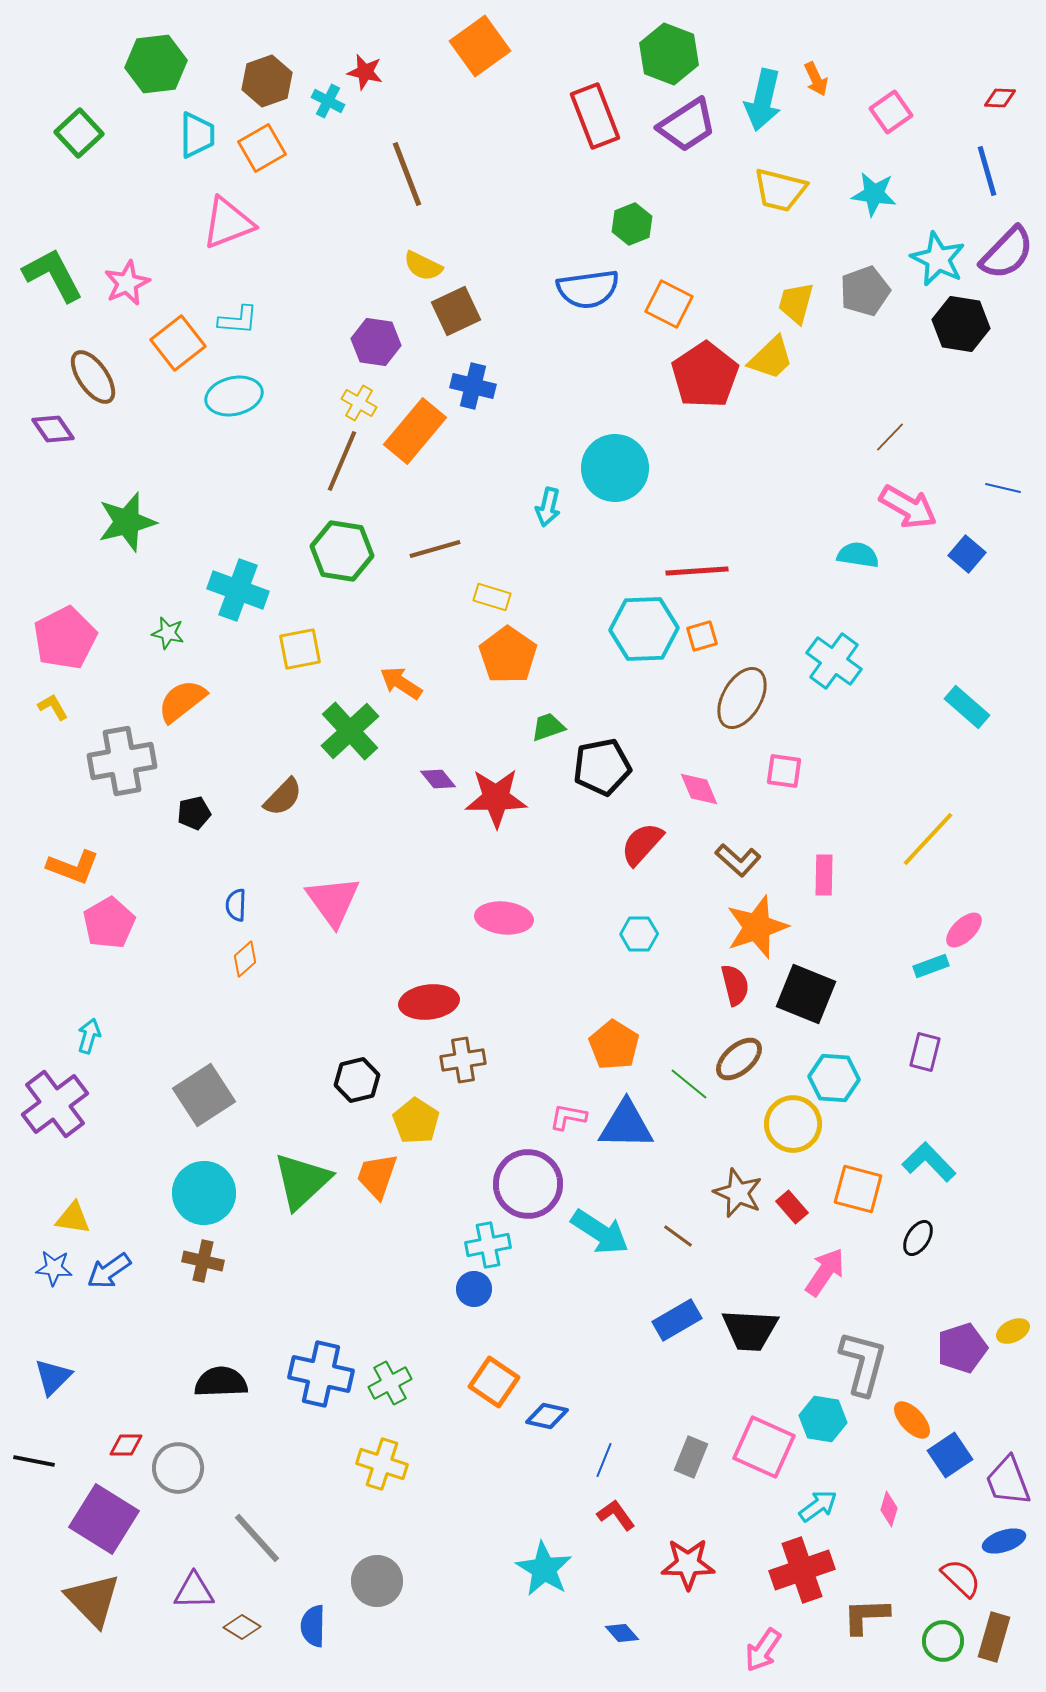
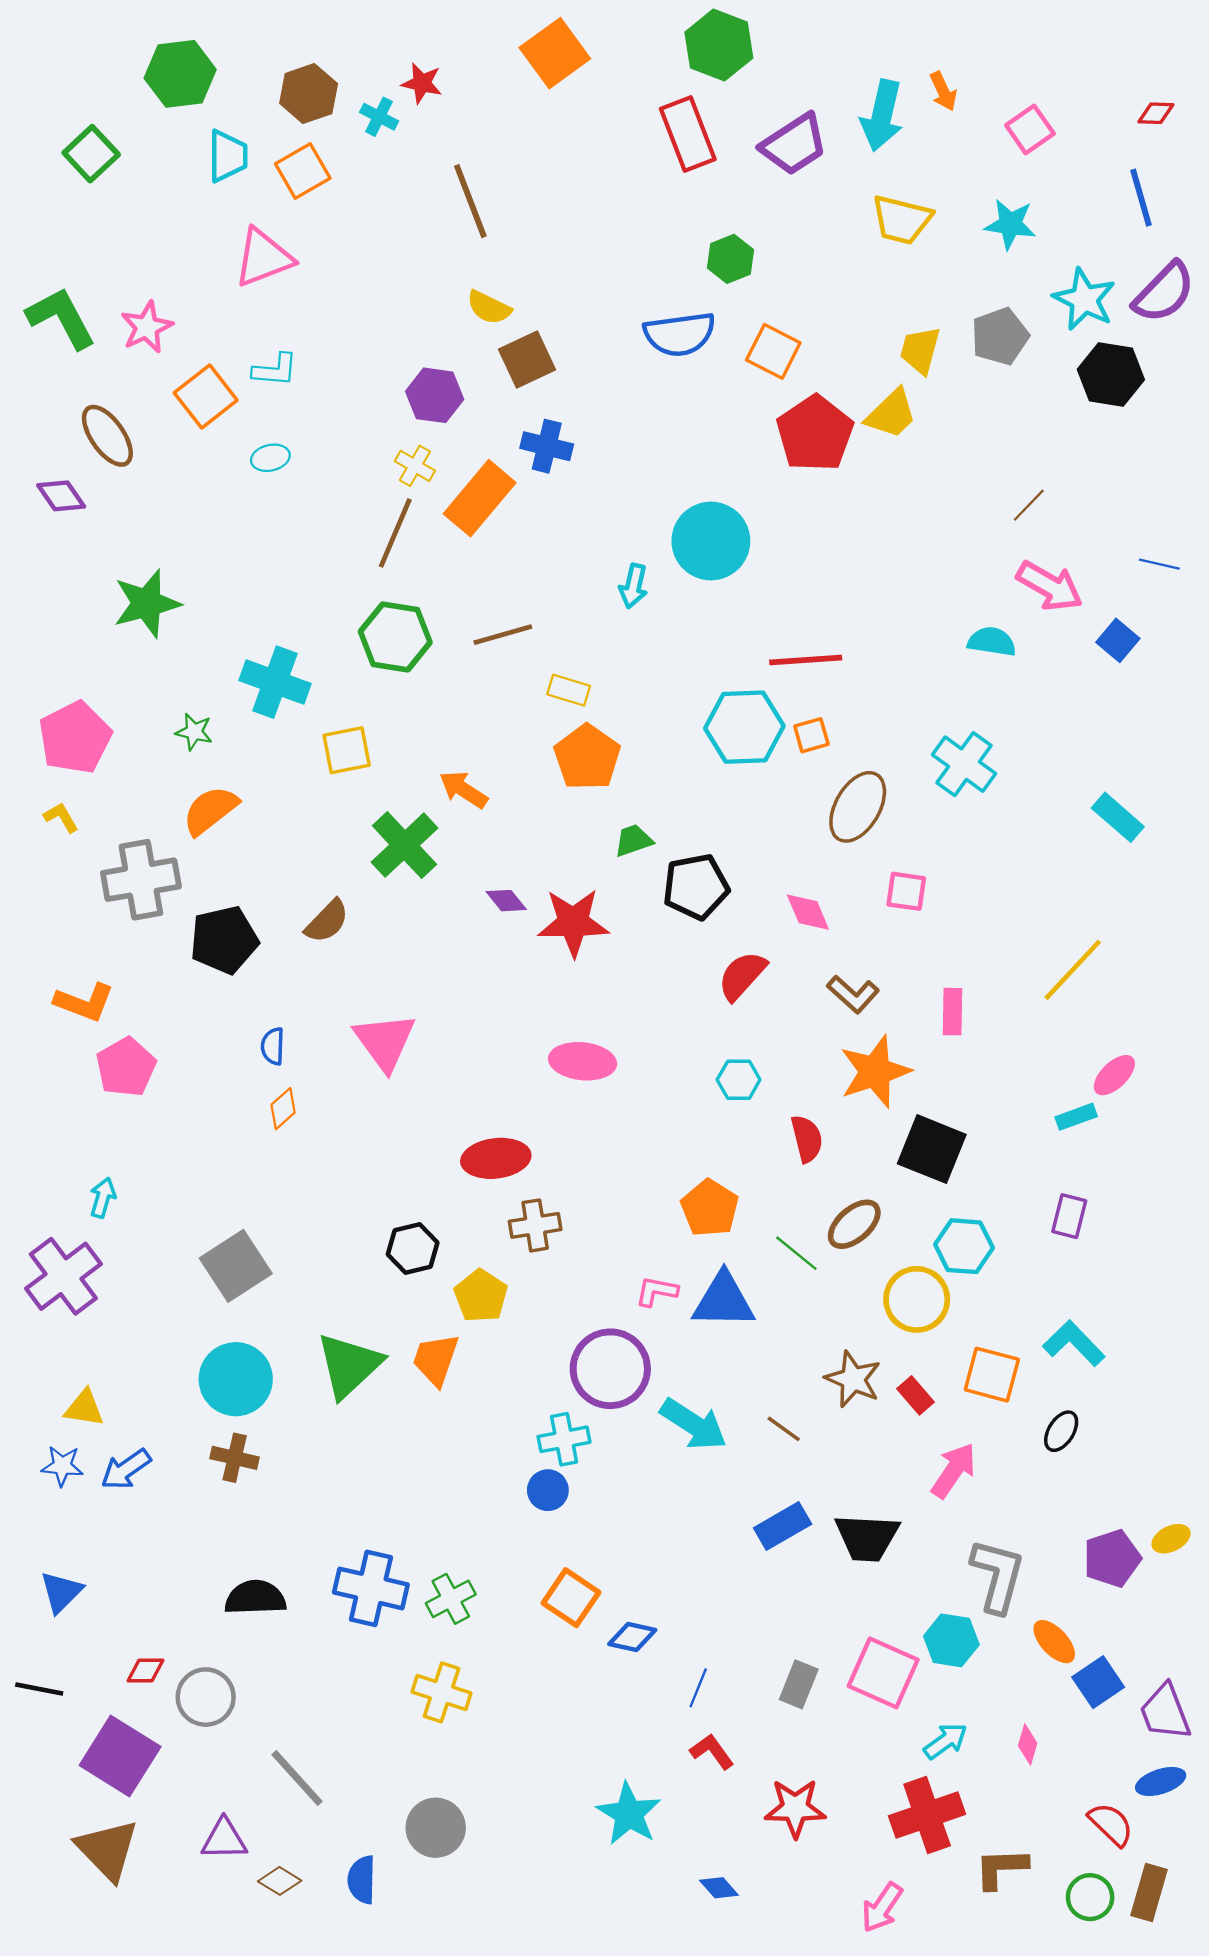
green hexagon: (669, 54) -> (719, 45), moved
cyan ellipse: (234, 396) -> (270, 458), size x0.6
black pentagon: (194, 813) -> (224, 940), size x1.8
red semicircle: (735, 985) -> (807, 1139), moved

